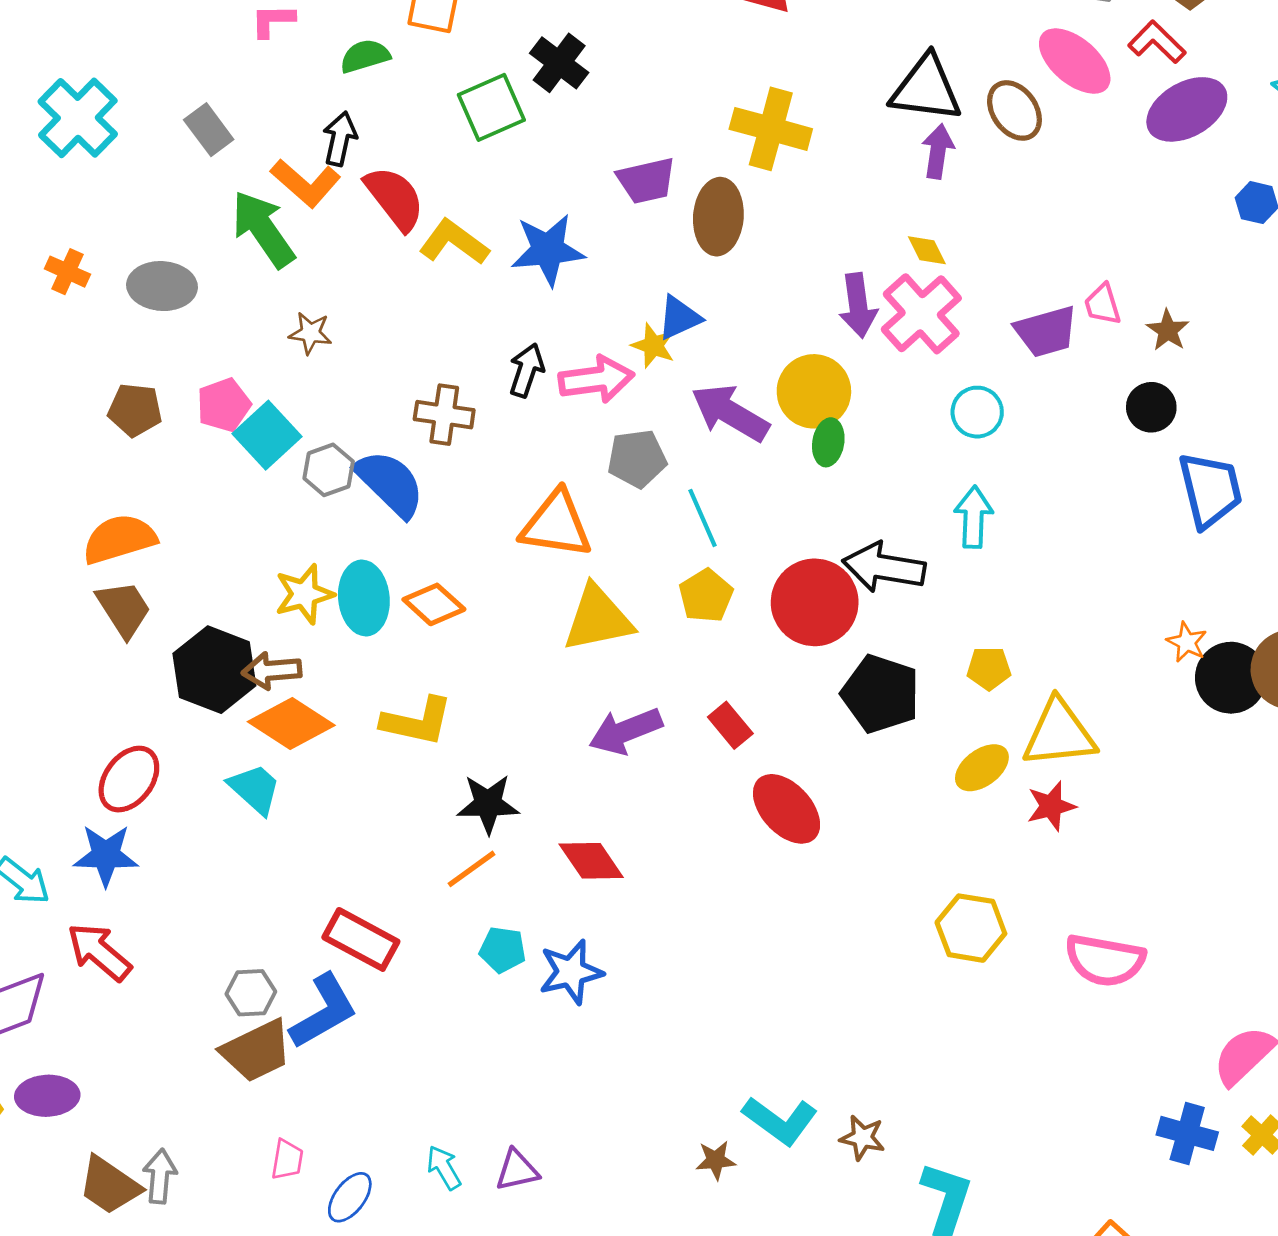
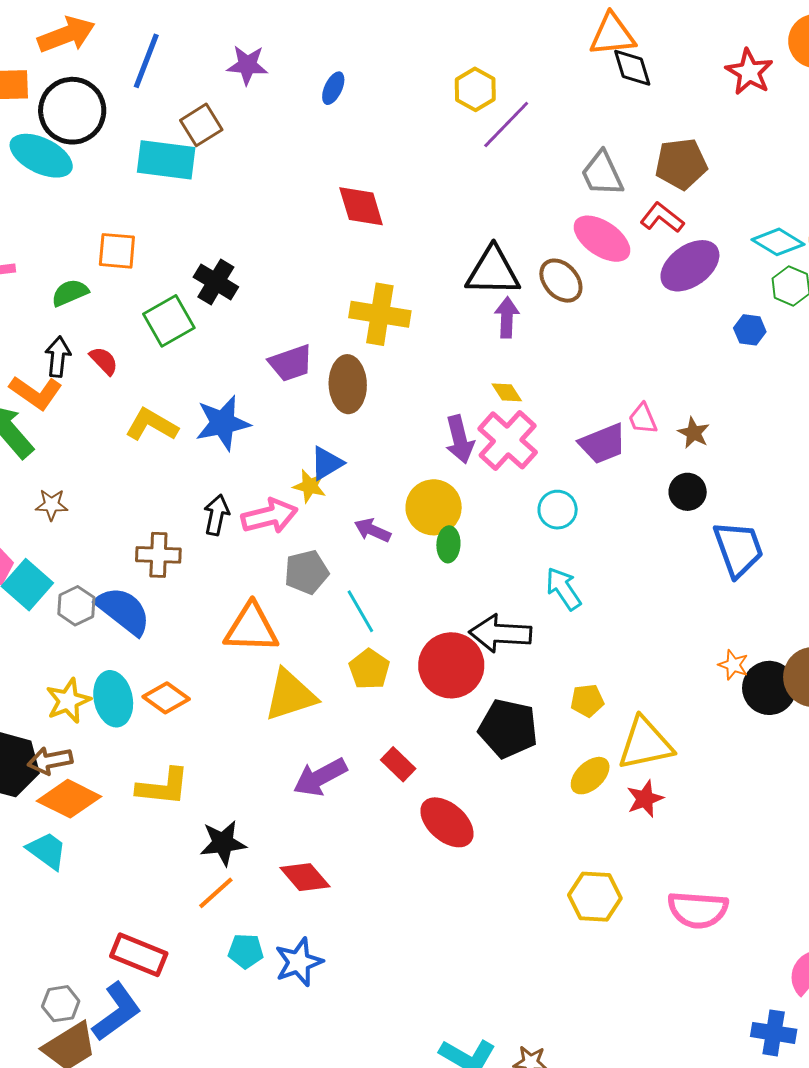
red semicircle: (395, 198) -> (104, 361), moved, size x0.6
purple arrow: (730, 413) -> (372, 530), size x0.6
cyan arrow: (974, 517) -> (563, 589), turned -30

